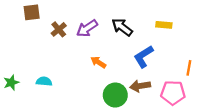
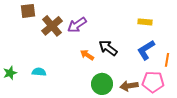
black arrow: (122, 27) -> (108, 48), moved
brown cross: (59, 29) -> (52, 26), size x1.5
blue L-shape: (144, 57) -> (146, 50), moved
brown arrow: (140, 86) -> (129, 86), moved

